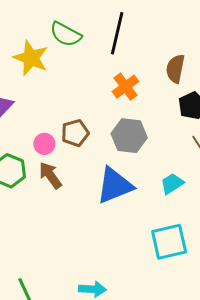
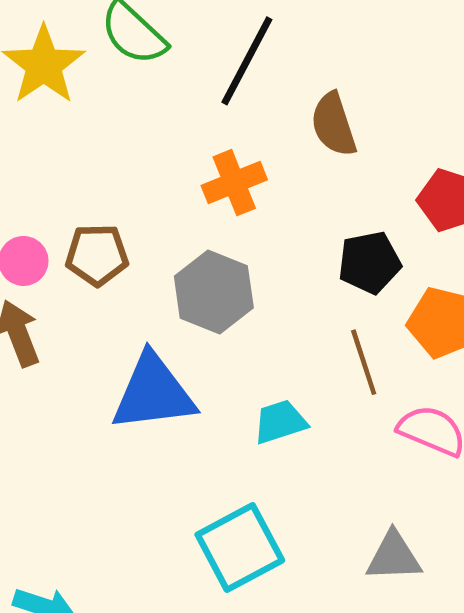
brown semicircle: (175, 69) -> (334, 124), moved, turned -44
cyan square: (169, 242) -> (240, 547), turned -30

